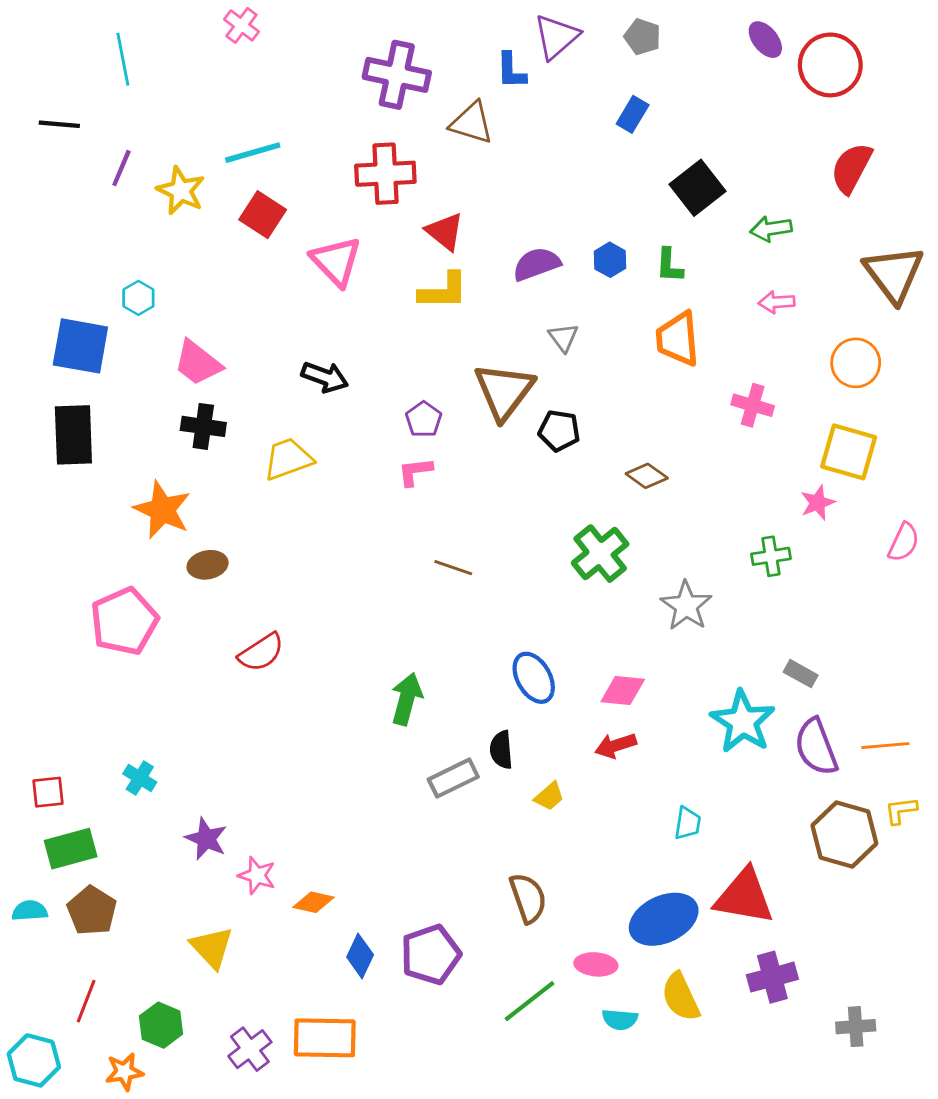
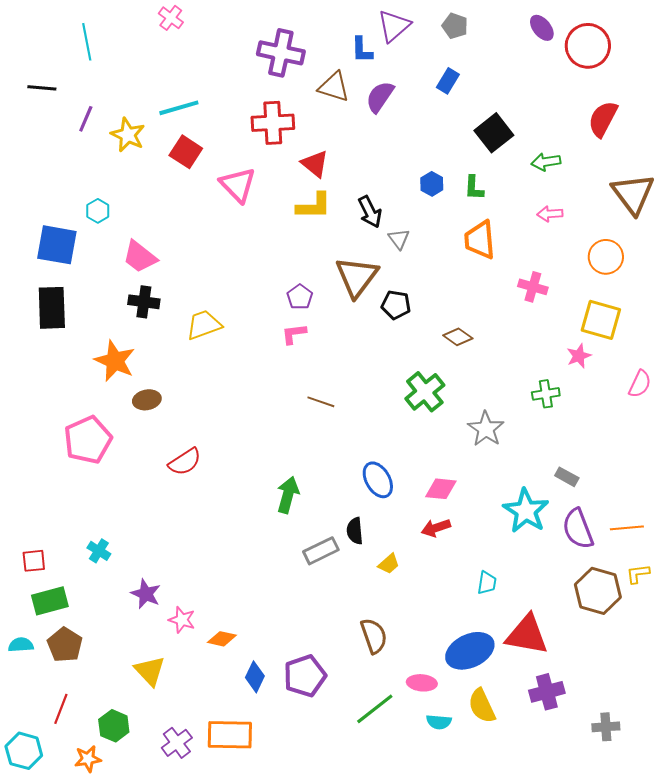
purple semicircle: (537, 264) -> (380, 97), moved, turned -36
black arrow: (325, 377) -> (370, 212), moved, turned 44

